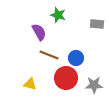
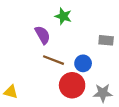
gray rectangle: (97, 24) -> (106, 40), moved
yellow triangle: (30, 84) -> (11, 92), moved

